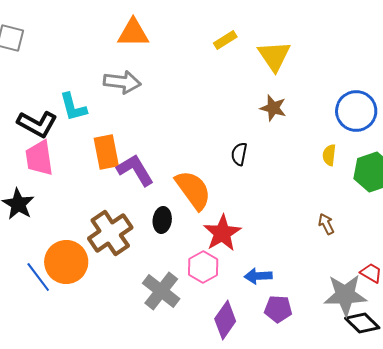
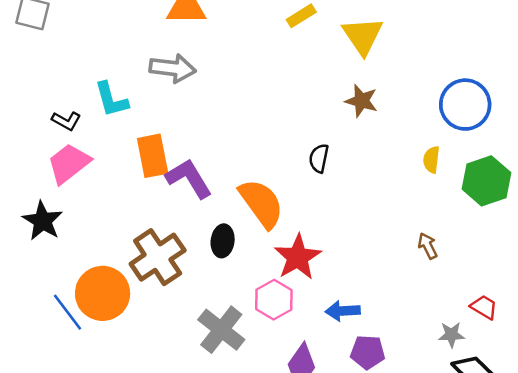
black L-shape: (37, 124) -> (66, 121), size x0.6
pink trapezoid: (39, 158) -> (69, 163), turned 60
gray star: (345, 295) -> (451, 335), size x0.5

